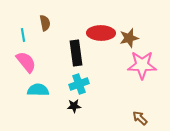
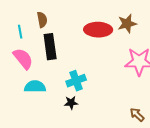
brown star: (129, 38) -> (127, 24), moved
black rectangle: (76, 53) -> (50, 47), moved

